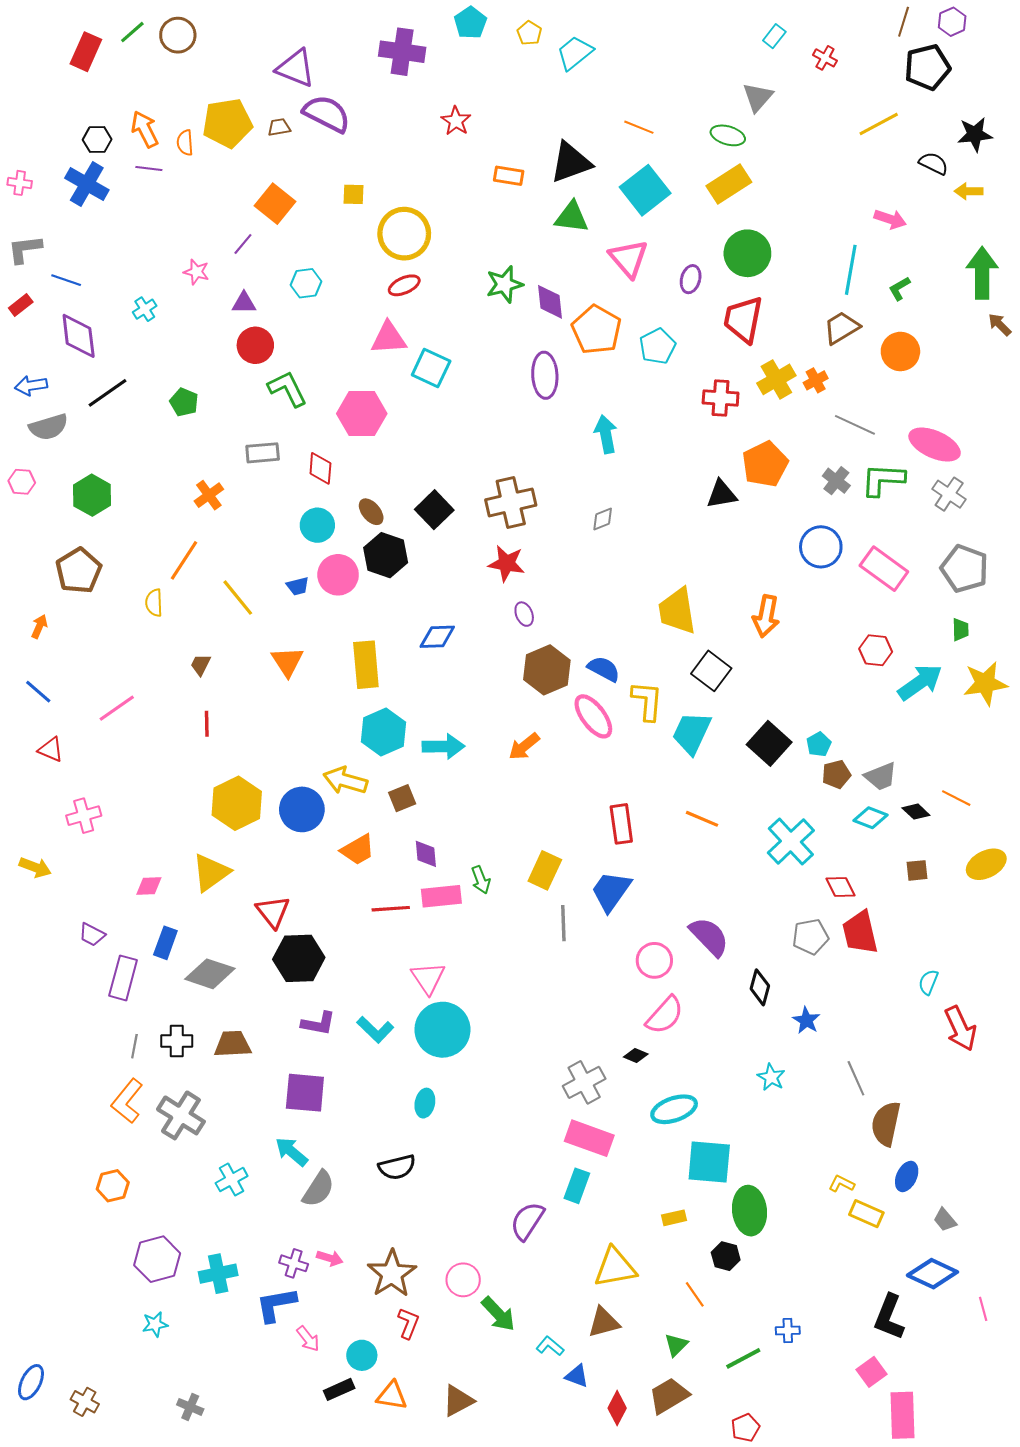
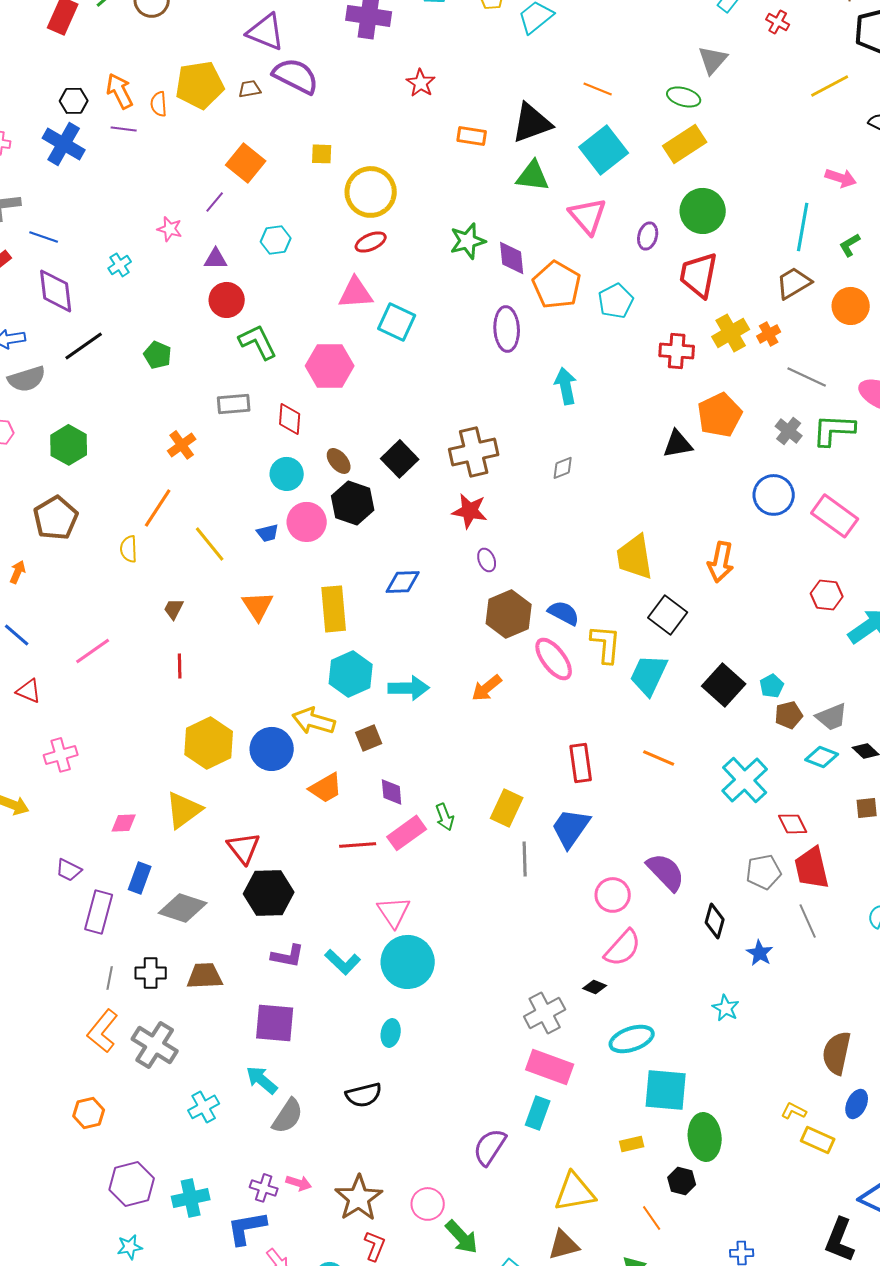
pink rectangle: (441, 896) -> (407, 833), turned -30
gray line: (856, 1078) -> (808, 921), moved

